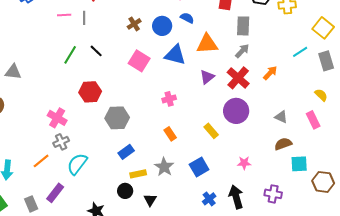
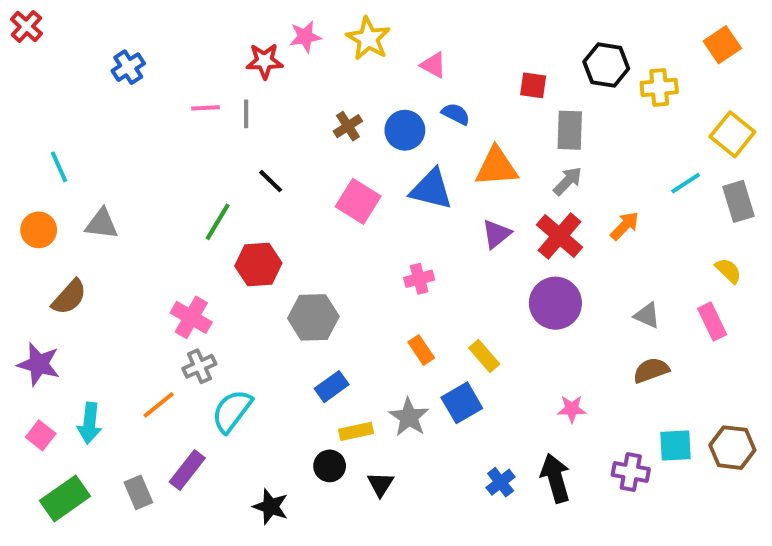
green line: (70, 55) -> (218, 222), moved
yellow rectangle: (211, 131) -> (484, 356), moved
cyan square: (299, 164) -> (675, 446), moved
blue square: (199, 167) -> (462, 403), moved

